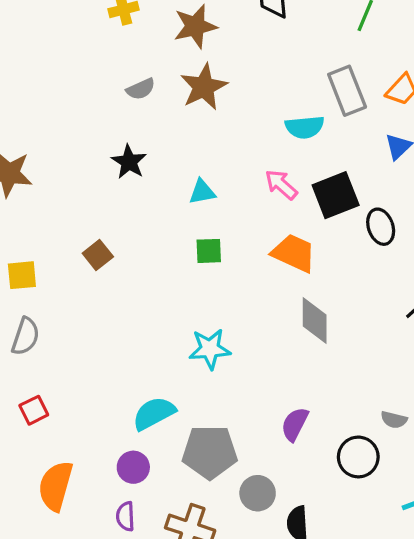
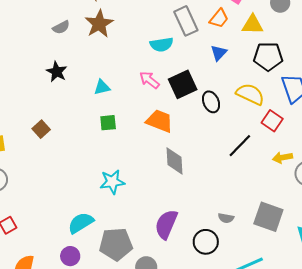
purple semicircle: (295, 424) -> (166, 224), size x1.4

